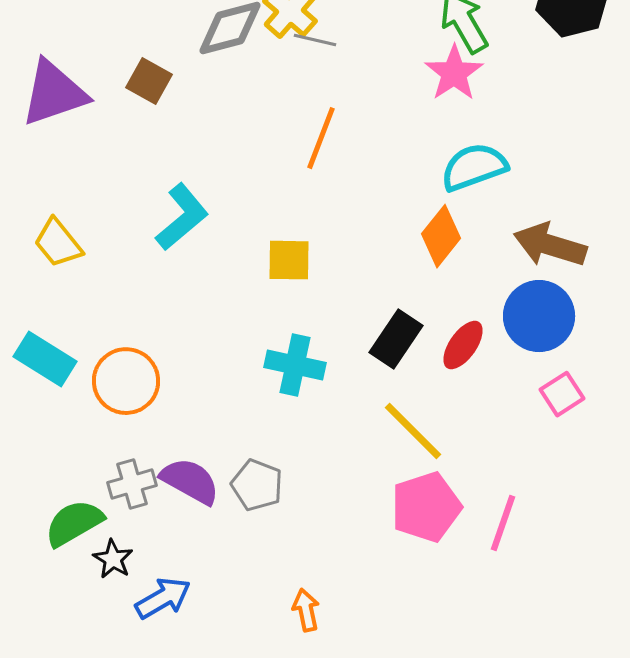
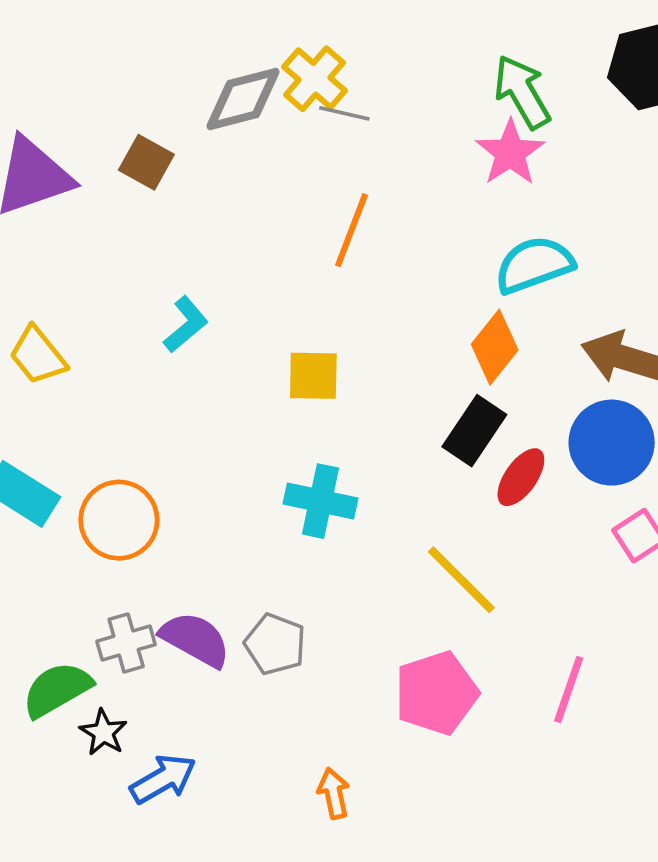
cyan L-shape: (182, 217) -> (186, 324), size x0.7
black rectangle: (396, 339) -> (474, 431), moved
pink pentagon: (426, 507) -> (436, 693), moved

